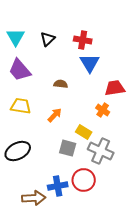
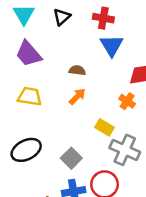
orange arrow: (55, 115) -> (77, 96), moved
gray square: (68, 148) -> (71, 158), moved, turned 30

